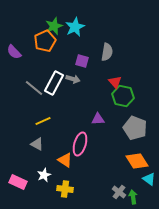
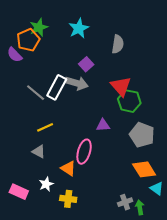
green star: (54, 26) -> (39, 27), moved
orange pentagon: (45, 41) -> (28, 40), moved
gray semicircle: (107, 52) -> (118, 44), moved
purple square: (82, 61) -> (86, 64), turned 32
gray arrow: (73, 79) -> (77, 83), size x1.5
red triangle: (115, 82) -> (121, 86), size x1.5
gray cross: (119, 192) -> (125, 202), turned 32

